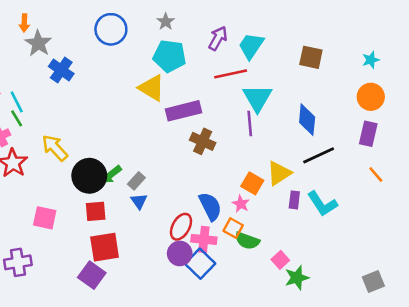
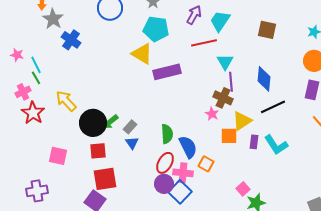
cyan triangle: (257, 98) -> (225, 62), size x0.7
purple line: (250, 124) -> (231, 82), moved
brown cross: (203, 141) -> (223, 98), moved
orange square: (252, 183) -> (229, 136), moved, turned -30
pink star: (241, 204) -> (212, 114), moved
green semicircle: (247, 241) -> (167, 134), moved, turned -114

